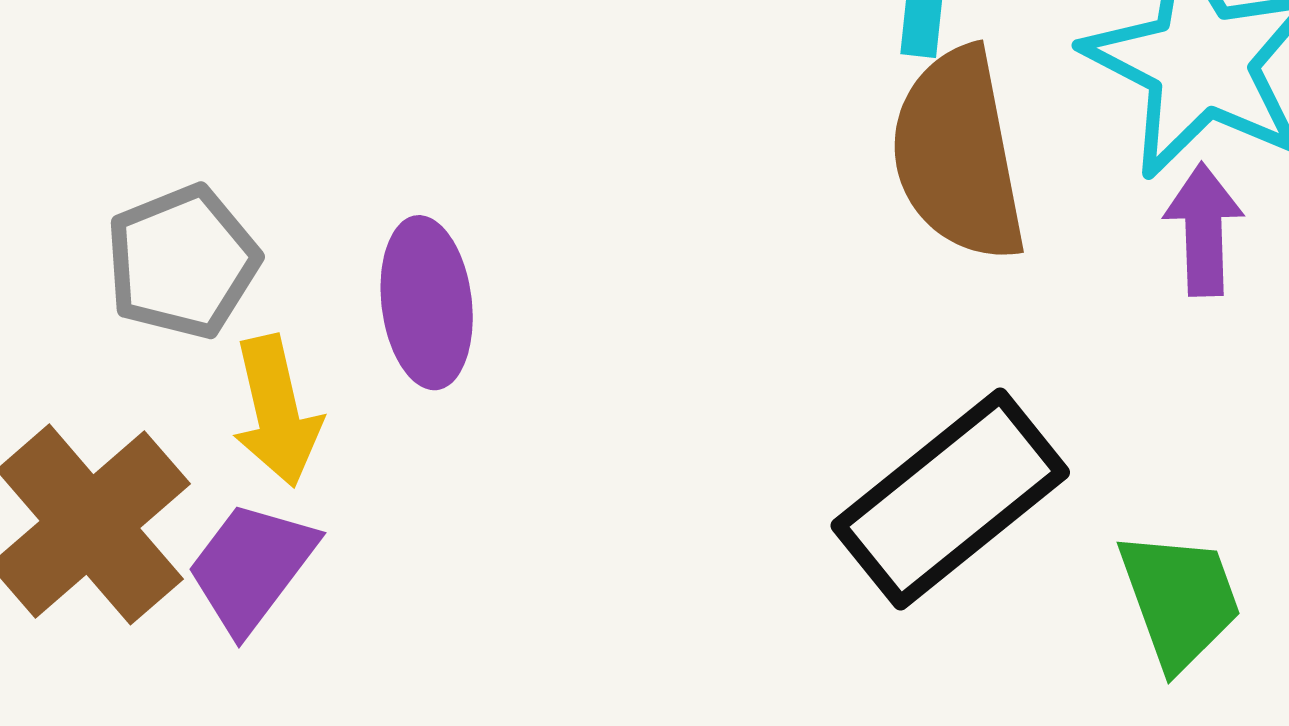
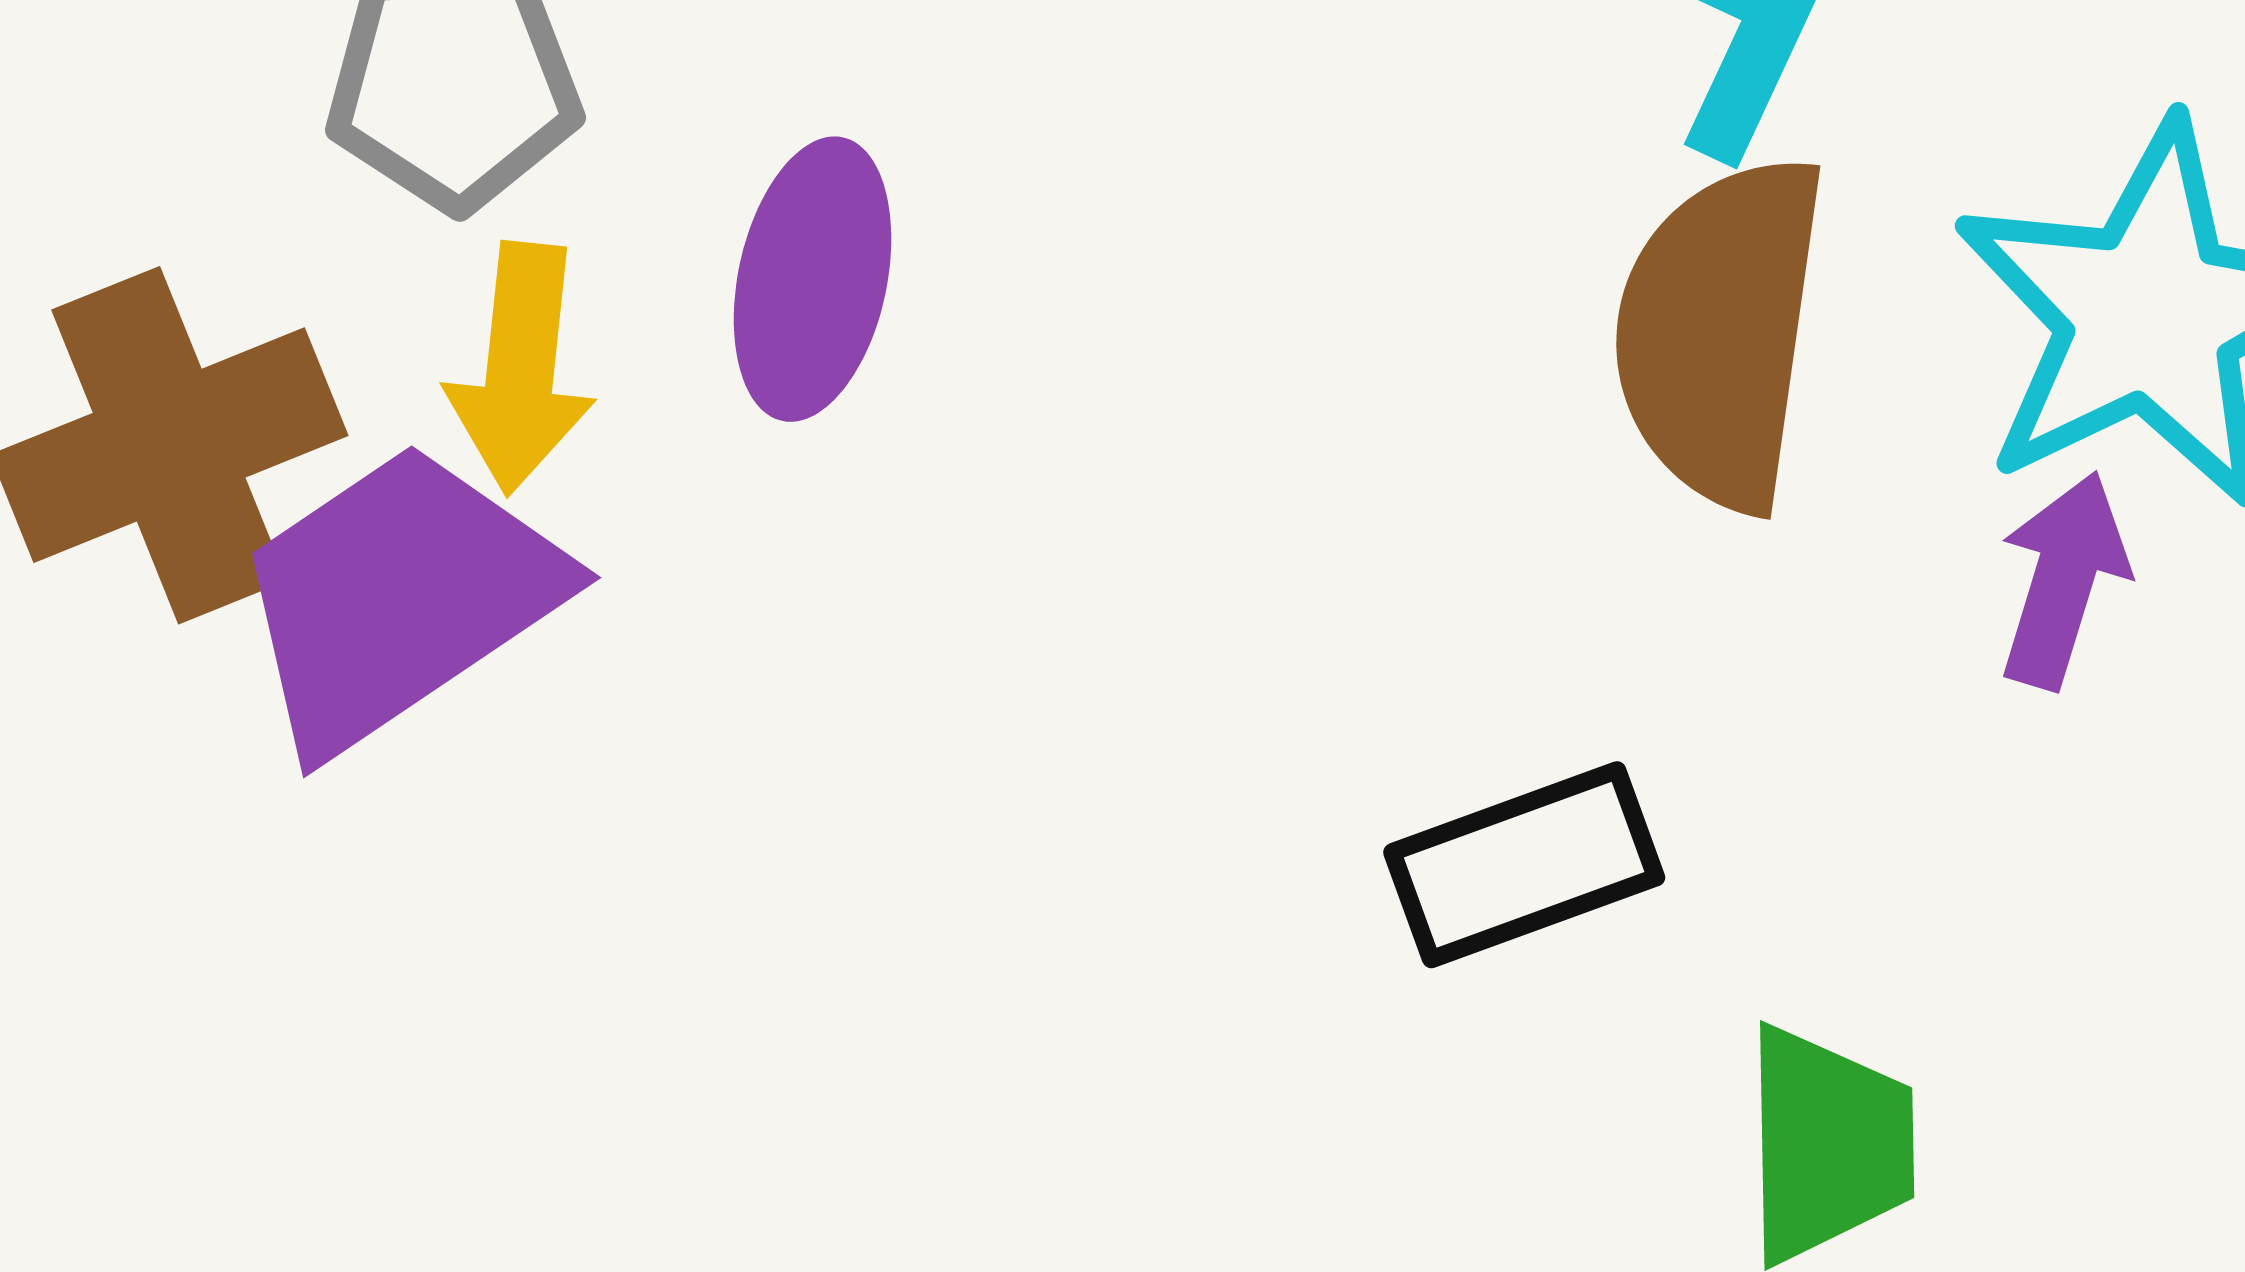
black rectangle: (950, 499) -> (1524, 865), size x0.7
purple trapezoid: (251, 567) -> (398, 598), size x1.5

